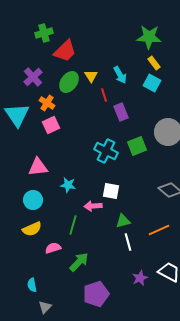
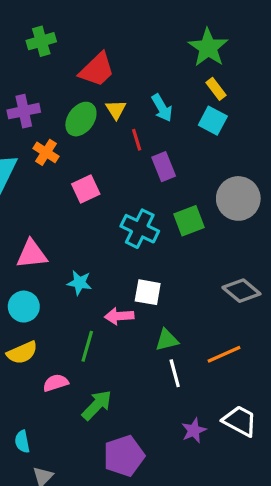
green star: (149, 37) -> (208, 48), turned 30
red trapezoid: (65, 51) -> (97, 70), moved
purple cross: (33, 77) -> (24, 111), turned 30
pink square: (51, 125) -> (86, 189), moved

